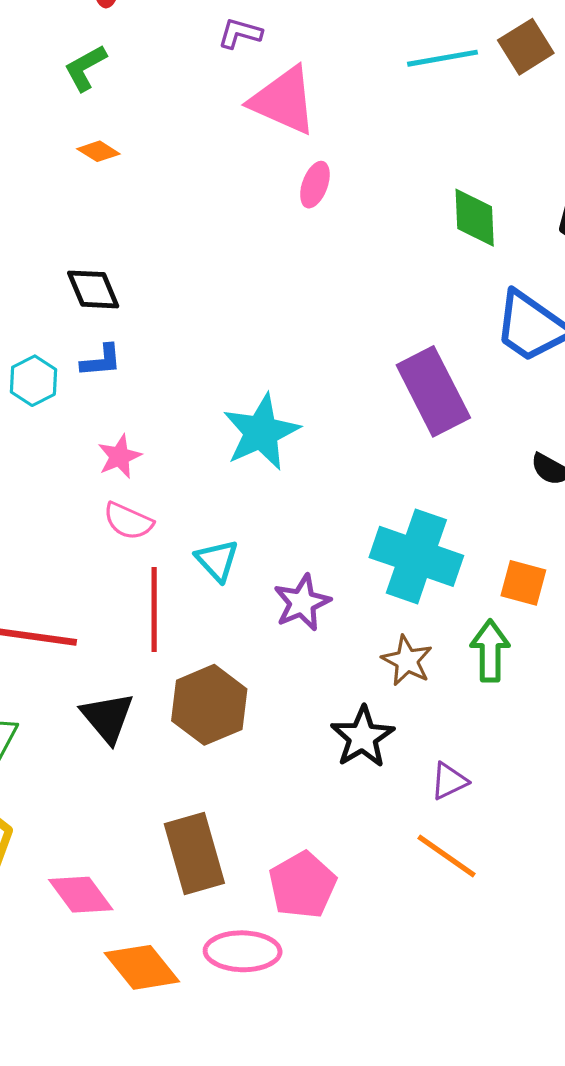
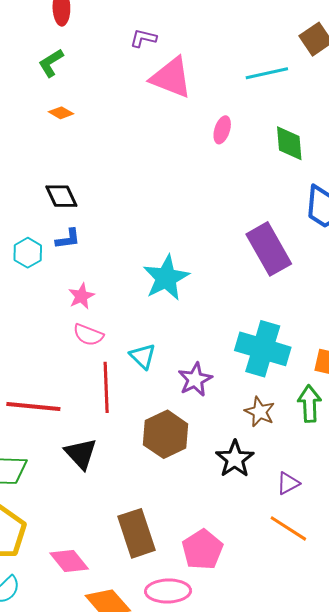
cyan line: (442, 58) -> (267, 73), moved
pink ellipse: (315, 185) -> (222, 130), moved
brown hexagon: (209, 705) -> (166, 434), moved

